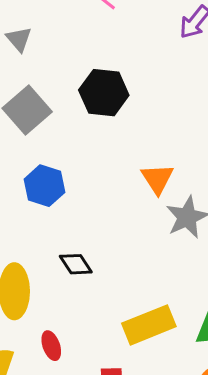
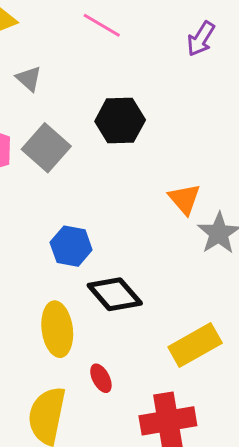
blue hexagon: (44, 186) -> (71, 246), moved
black diamond: (76, 264) -> (115, 294), size x1.6

